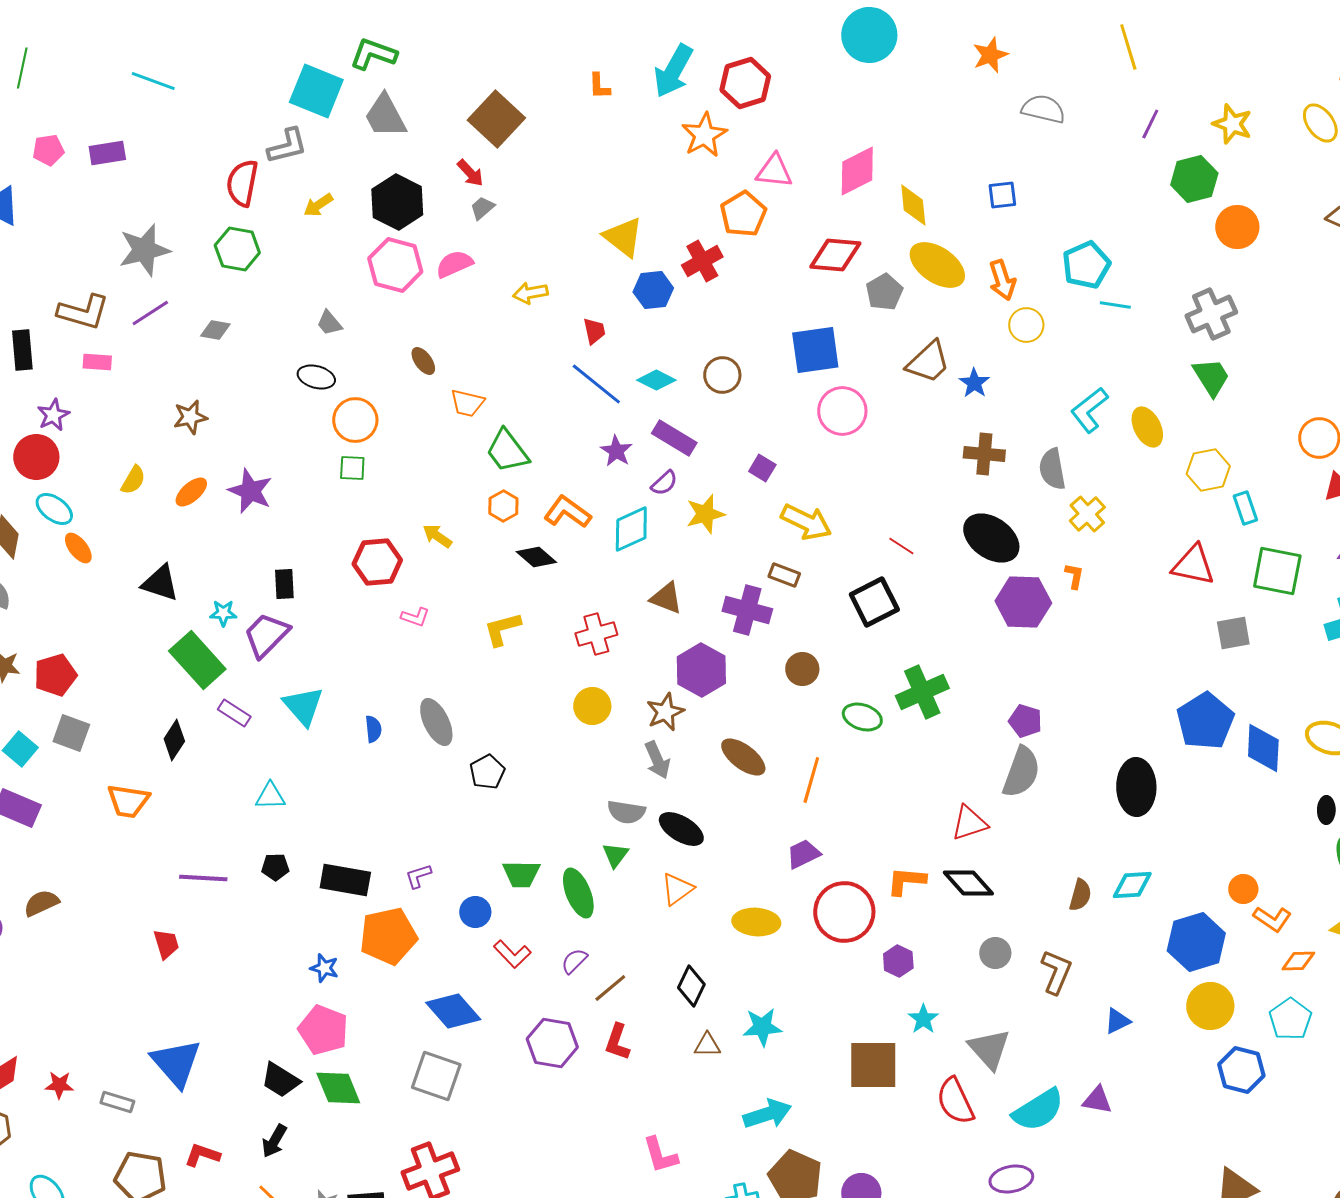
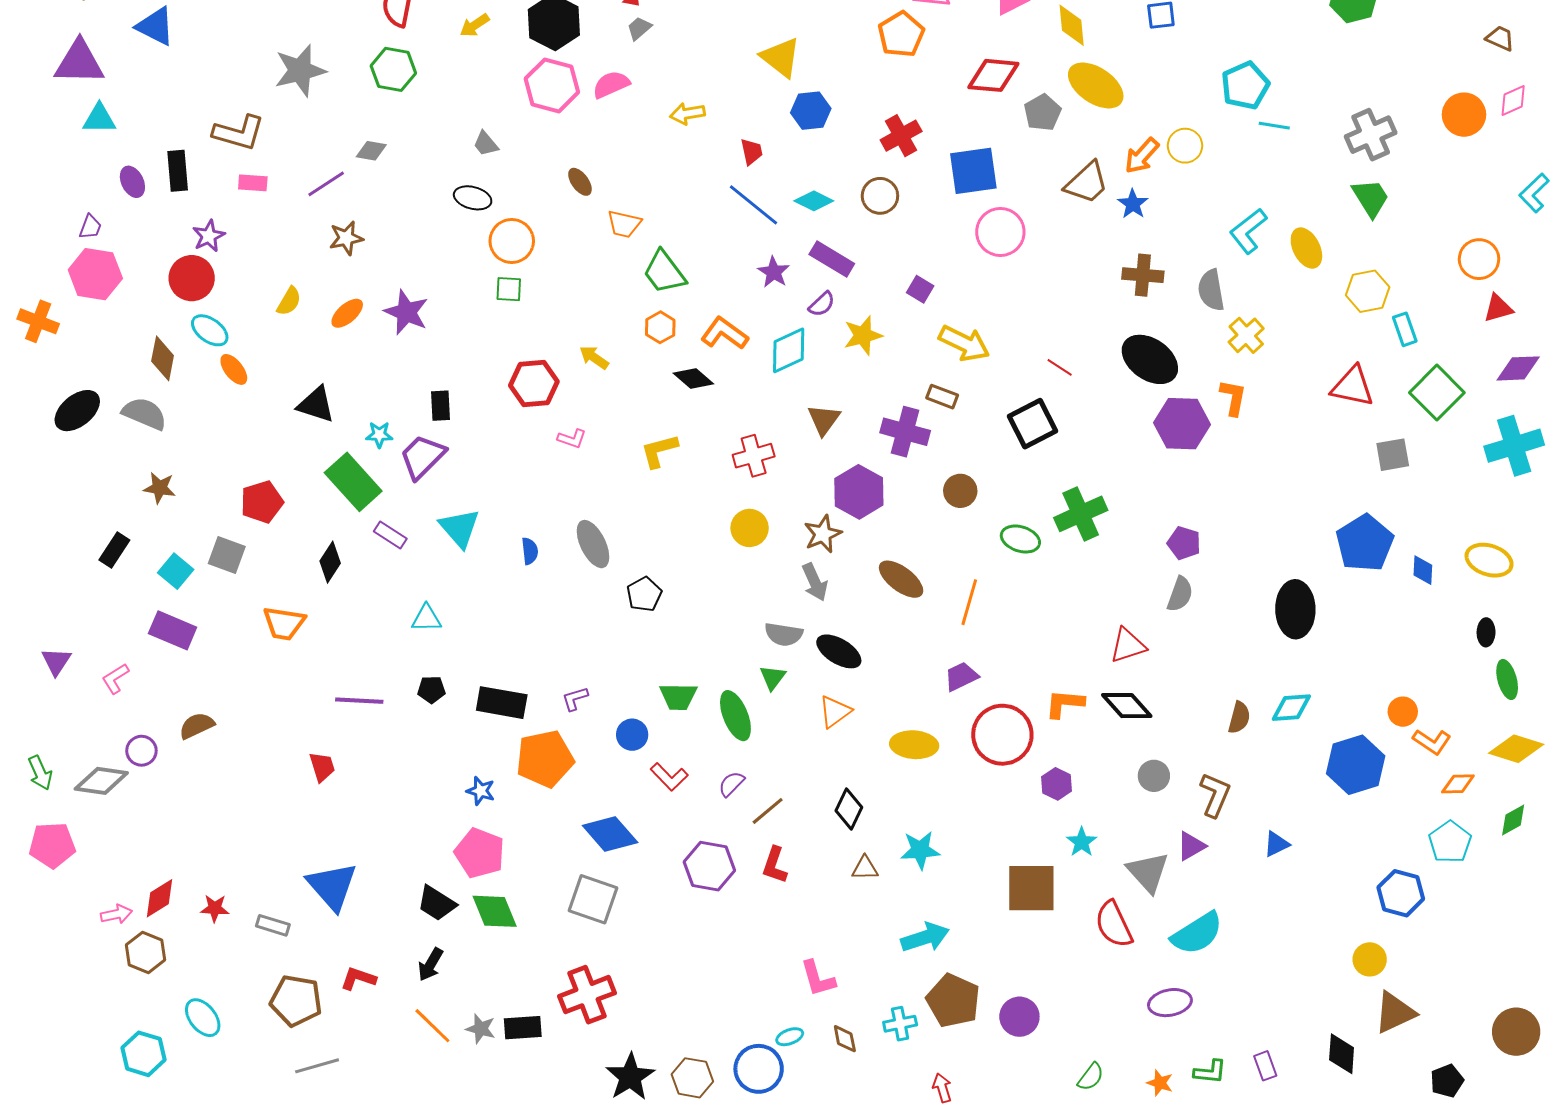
orange circle: (1237, 227) -> (1464, 115), moved
red cross: (702, 261) -> (901, 136), moved
orange arrow: (1002, 280) -> (1142, 156), moved, turned 60
purple line: (150, 313) -> (326, 184), moved
green square: (1277, 571) -> (1437, 393), turned 34
orange L-shape: (1074, 576) -> (1233, 398), size x1.4
brown triangle: (666, 598) -> (824, 420), turned 45
red pentagon: (55, 675) -> (262, 502), moved
blue diamond: (1263, 748) -> (1423, 570), size x0.6
gray semicircle: (1021, 772) -> (1180, 594), size x0.7
yellow circle: (1210, 1006) -> (1370, 959), moved, size x0.7
purple triangle: (1097, 1100) -> (1191, 846), moved, turned -40

